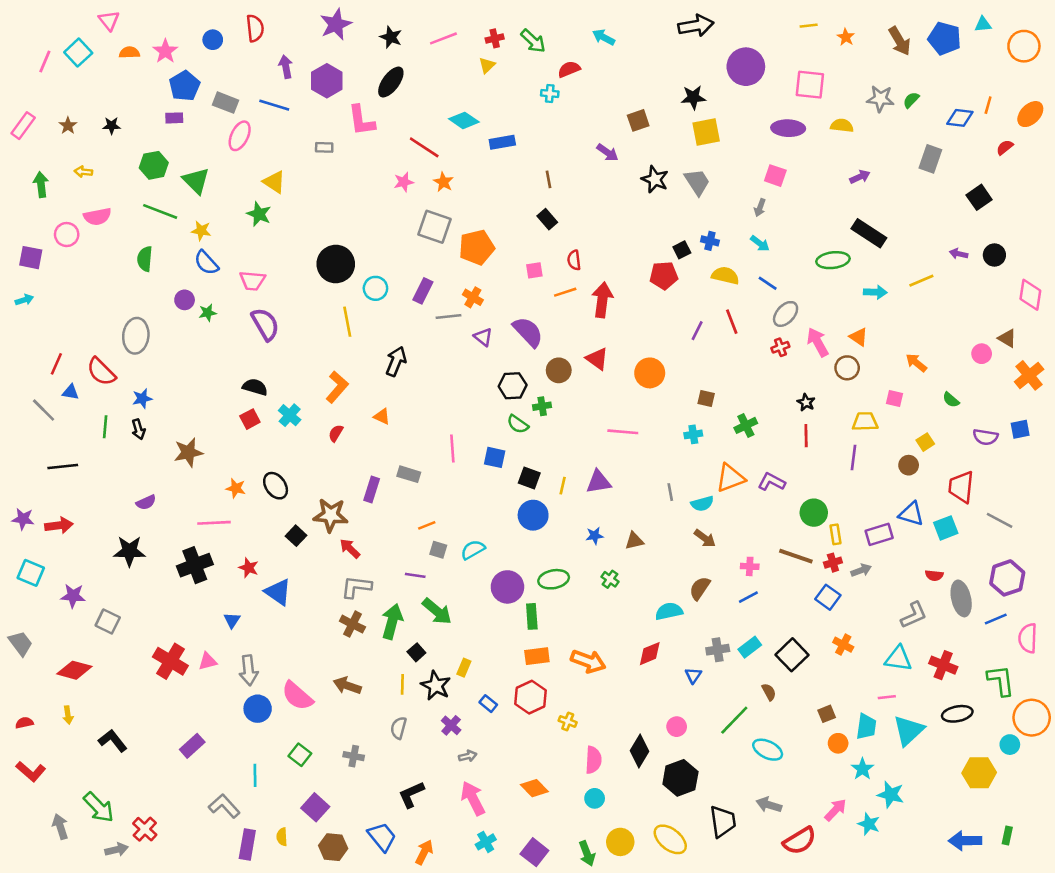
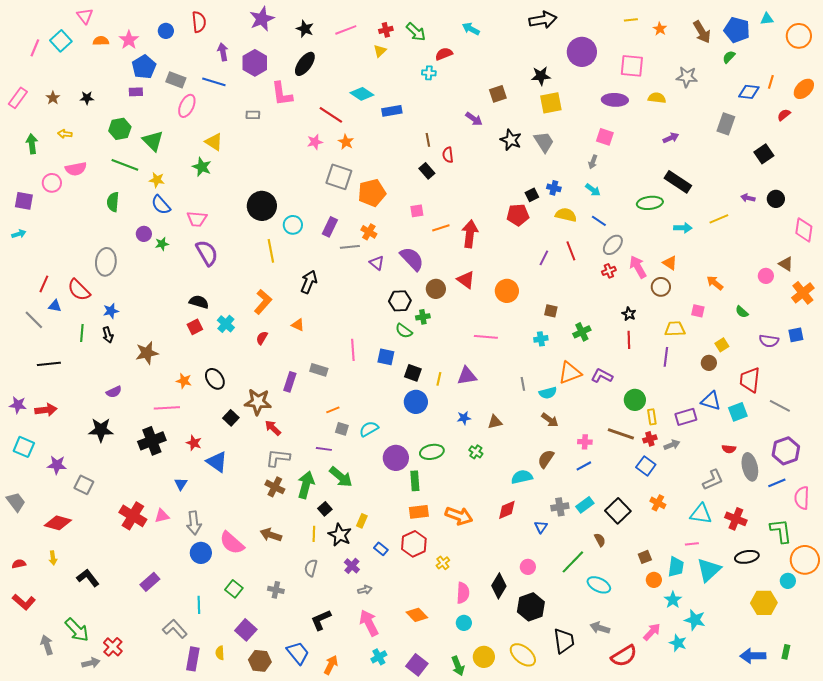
green semicircle: (911, 100) -> (729, 57), moved
red semicircle: (574, 260) -> (448, 155), moved
yellow cross: (568, 721) -> (443, 563), turned 32

